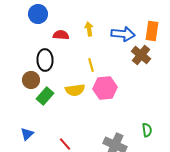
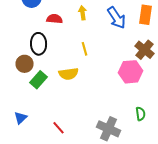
blue arrow: (123, 34) -> (117, 18), turned 50
brown cross: (141, 55) -> (145, 50), moved
pink hexagon: (105, 88) -> (131, 72), moved

